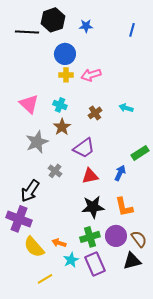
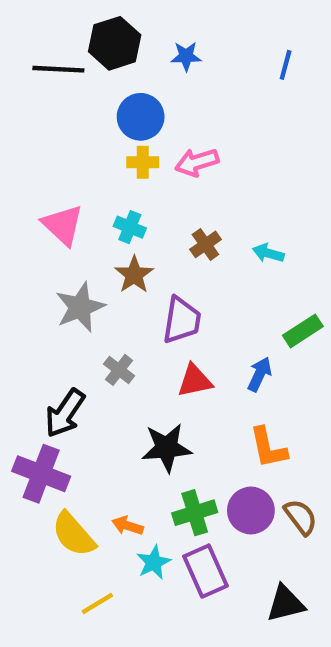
cyan arrow: (126, 108) -> (268, 253), moved
purple trapezoid: (84, 148) -> (182, 320), turned -45
black star: (93, 207) -> (167, 448), moved
black triangle: (132, 261) -> (286, 604), moved

